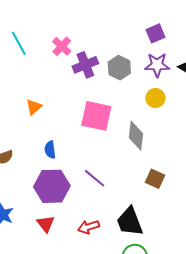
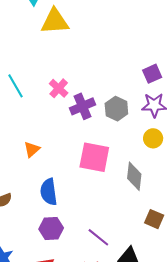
blue semicircle: (50, 150) -> (49, 192), size x1.5
purple line: (94, 178) -> (98, 237), moved
purple hexagon: (52, 186) -> (51, 228), size x0.7

